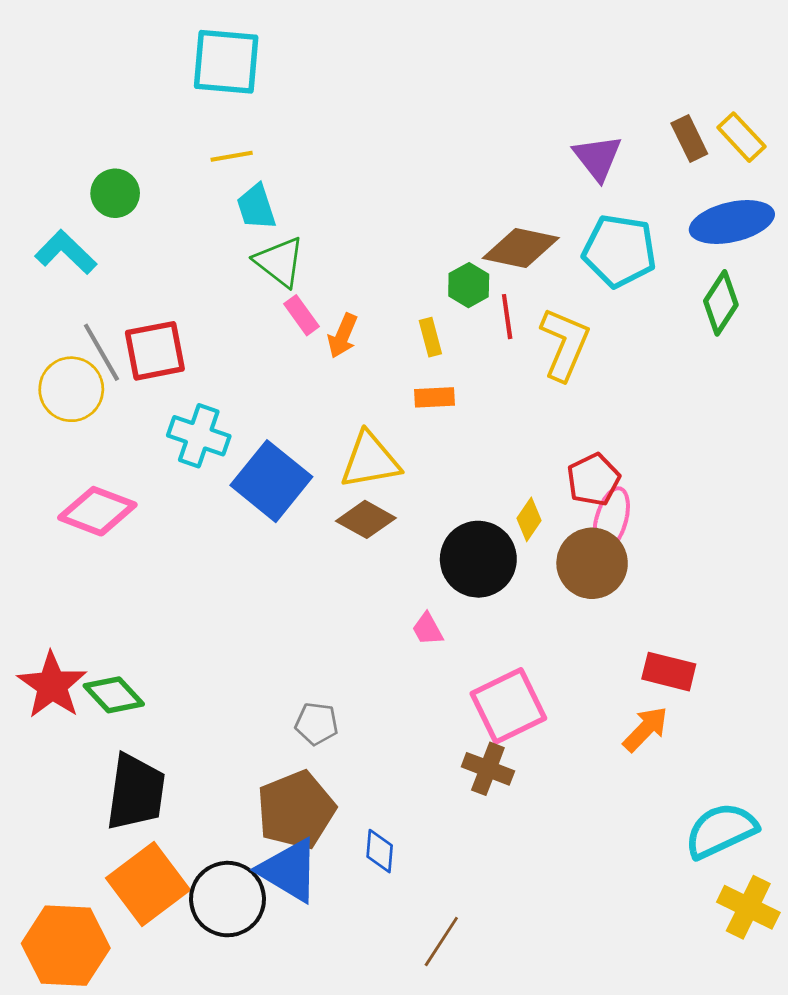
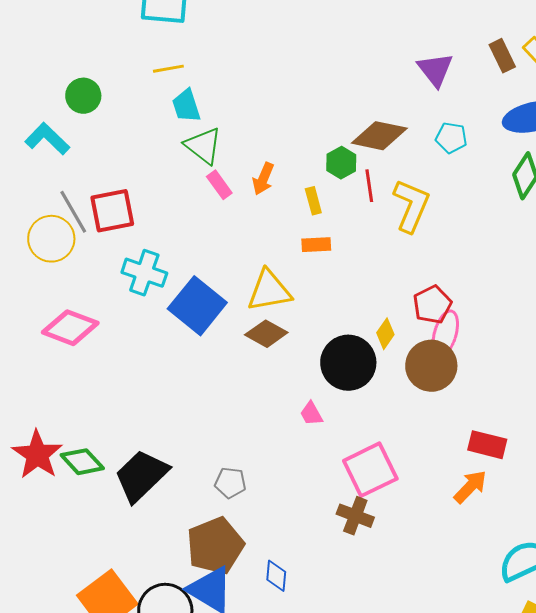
cyan pentagon: (619, 251) -> (451, 138), size x0.6
orange arrow: (343, 336) -> (263, 179), moved
black trapezoid: (136, 792) -> (141, 476), moved, turned -142

